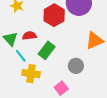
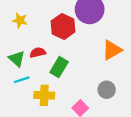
cyan line: (21, 56) -> (22, 80), moved, turned -64
gray circle: (76, 66) -> (107, 90), moved

